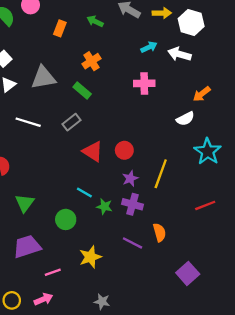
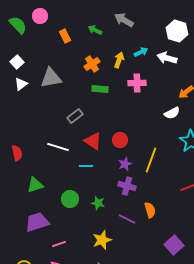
yellow arrow: (162, 13) -> (119, 60), moved, turned -70
orange rectangle: (60, 28) -> (65, 36), turned -48
green rectangle: (82, 90) -> (100, 89), moved, turned -35
white line: (28, 122) -> (58, 147), moved
cyan line: (84, 193) -> (86, 166), moved, turned -32
green triangle: (25, 203) -> (35, 185), turned 36
green star: (104, 207) -> (98, 203), moved
yellow star: (90, 257) -> (102, 240), moved

